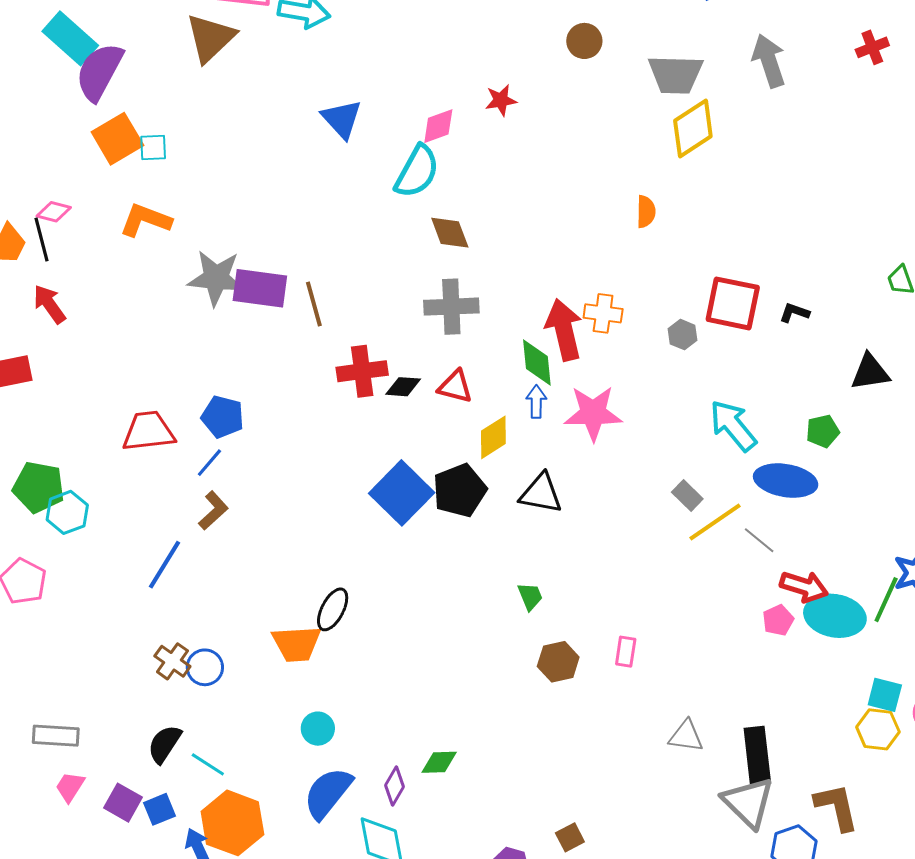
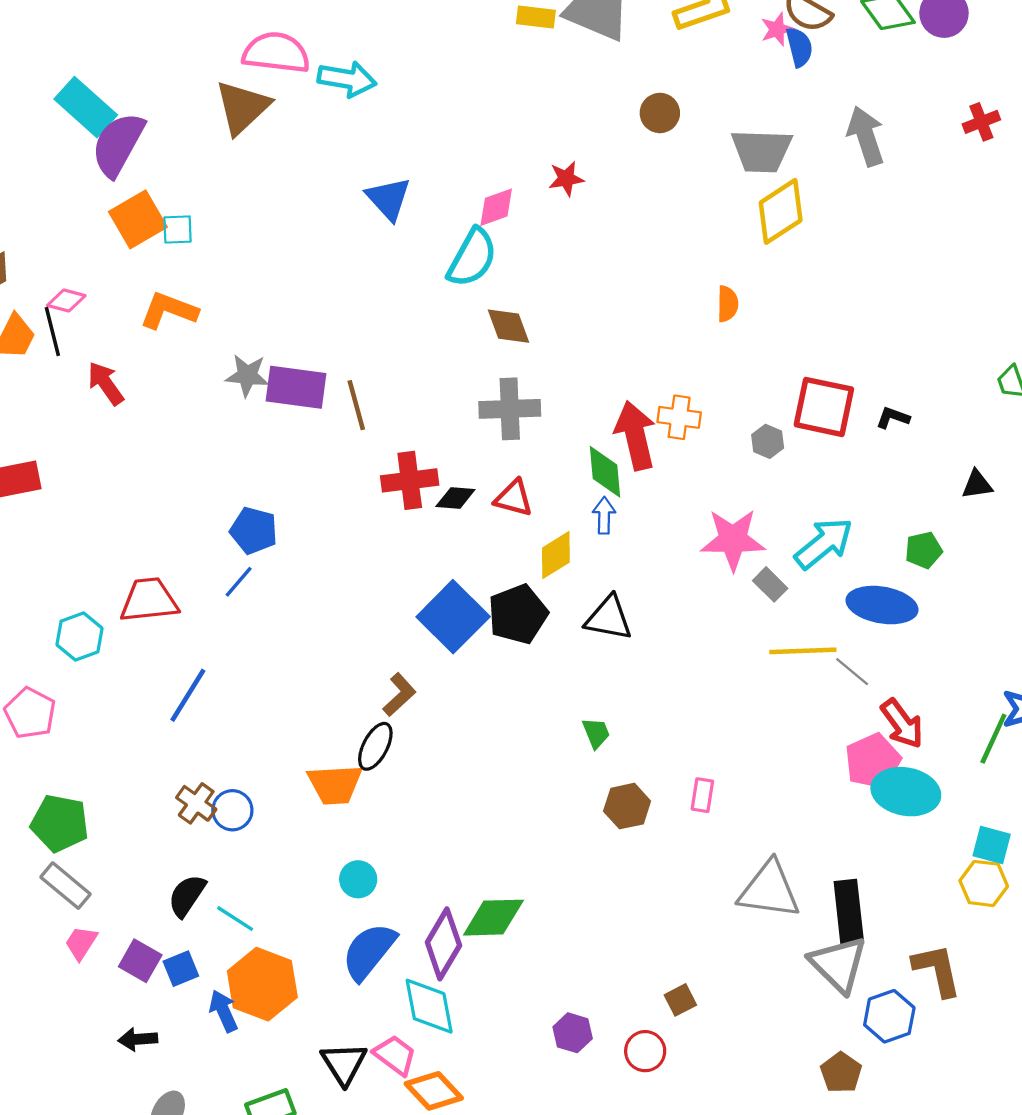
gray star: (216, 278) -> (247, 375), size x0.7
red arrow: (49, 304) -> (106, 383), moved
black triangle: (870, 372) -> (977, 485), size x0.7
pink star: (593, 413) -> (733, 540), moved
cyan arrow: (733, 426) -> (824, 543), turned 90
red trapezoid: (148, 431) -> (149, 600), moved
green pentagon: (39, 487) -> (60, 823), moved
gray rectangle: (687, 496) -> (770, 584), moved
brown L-shape: (213, 511) -> (399, 695), moved
yellow line: (715, 522) -> (803, 651), turned 32
red arrow: (804, 587) -> (902, 724), turned 36
cyan ellipse: (835, 616) -> (906, 792), moved
pink pentagon: (778, 620) -> (873, 761), size x1.6
gray rectangle: (56, 736) -> (65, 886), turned 36
gray triangle: (686, 736) -> (769, 890), size x1.6
green diamond: (439, 762) -> (493, 918), size x1.5
purple diamond: (394, 786) -> (443, 944), size x1.6
brown square: (570, 837) -> (680, 1000), moved

